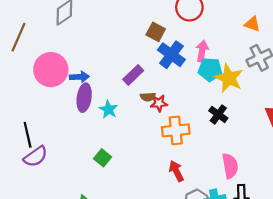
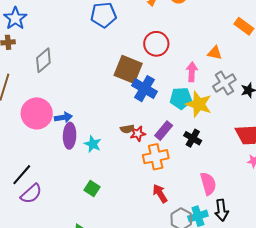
brown square: (156, 32) -> (128, 69), size x1.6
pink arrow: (202, 51) -> (192, 72), moved
purple rectangle: (133, 75) -> (164, 131), moved
black line: (28, 135) -> (22, 175), turned 60

